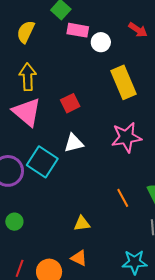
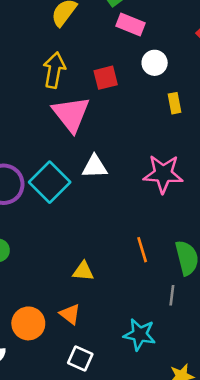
white circle: (101, 42) -> (155, 63), moved
yellow rectangle: (123, 82) -> (174, 103), size x0.5
red square: (70, 103) -> (106, 78), moved
pink triangle: (27, 112) -> (71, 114), moved

